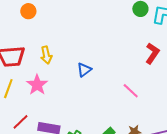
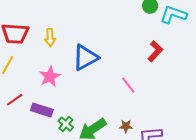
blue triangle: (84, 70) -> (85, 57), size x1.8
pink star: (37, 85) -> (50, 77), moved

